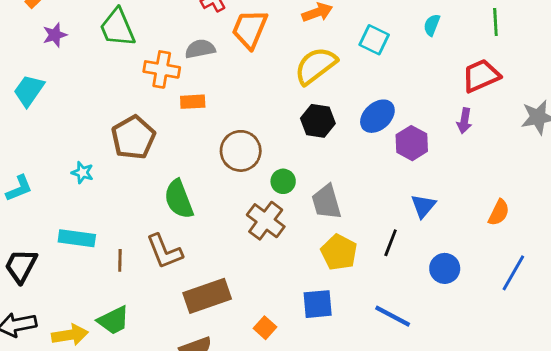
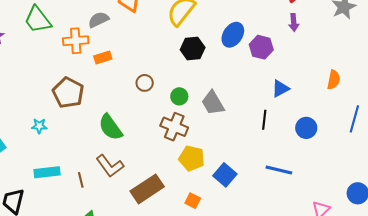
brown circle: (241, 151) -> (145, 83), size x0.6
blue triangle: (423, 206) -> (280, 89), turned 36
yellow pentagon: (339, 252) -> (192, 158), moved
blue square: (318, 304) -> (225, 175), turned -30

